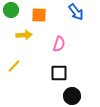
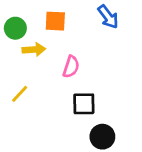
green circle: (11, 10) -> (15, 28), moved
pink semicircle: (59, 44) -> (71, 67), moved

